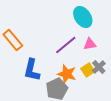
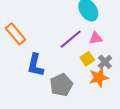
yellow square: (88, 70) -> (87, 59), moved
orange star: (67, 74) -> (99, 78), moved, turned -30

